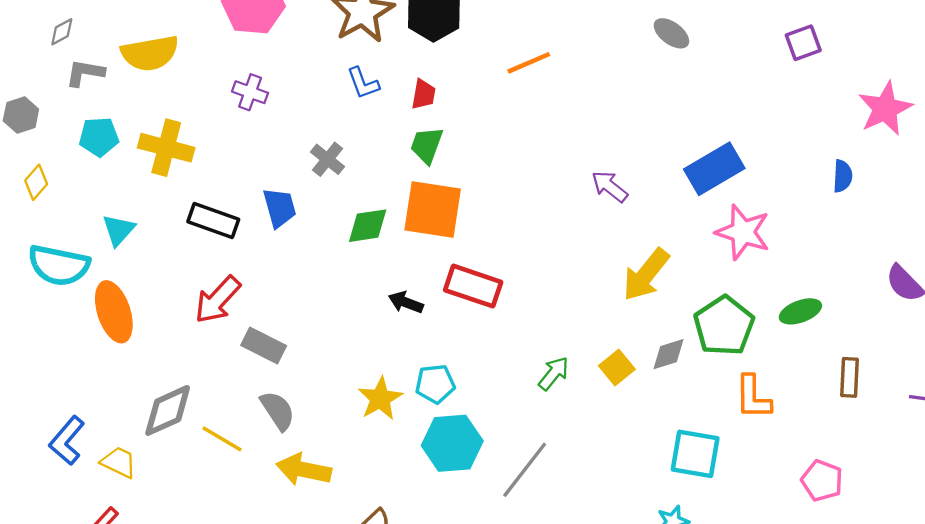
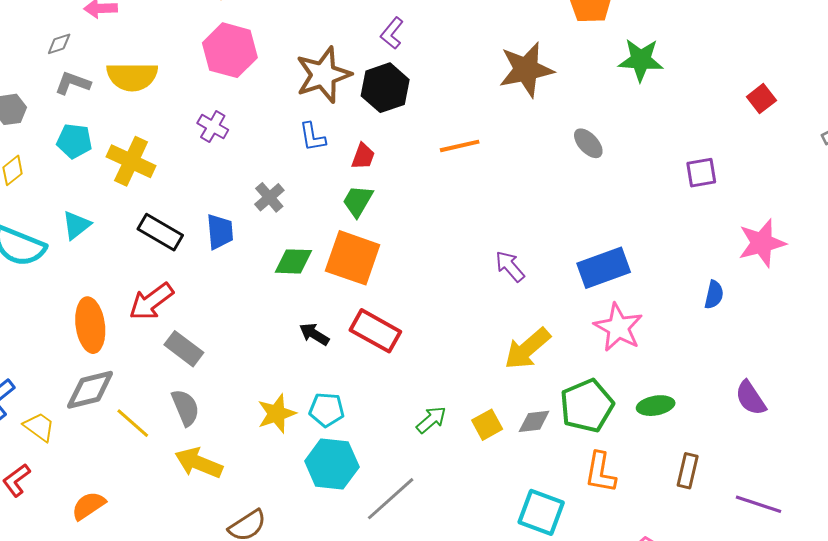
orange ellipse: (114, 312) -> (90, 325), moved

